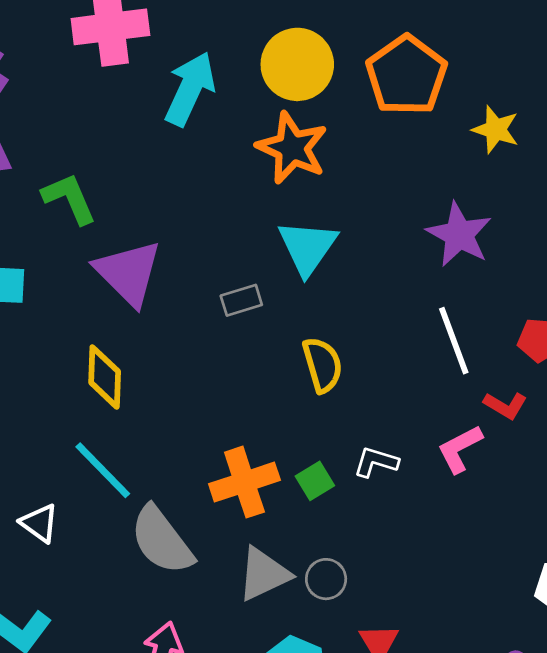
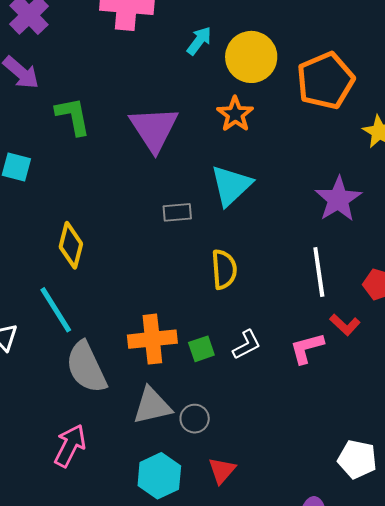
cyan arrow: (190, 89) -> (199, 41), moved, size x0.6
orange star: (292, 148) -> (235, 114), size x0.7
purple triangle: (128, 273) -> (154, 129), moved
white L-shape: (376, 462) -> (247, 345), turned 124

